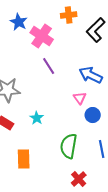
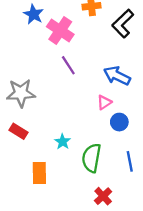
pink triangle: (80, 98) -> (104, 102), turned 32
cyan star: (37, 118) -> (63, 142), moved

